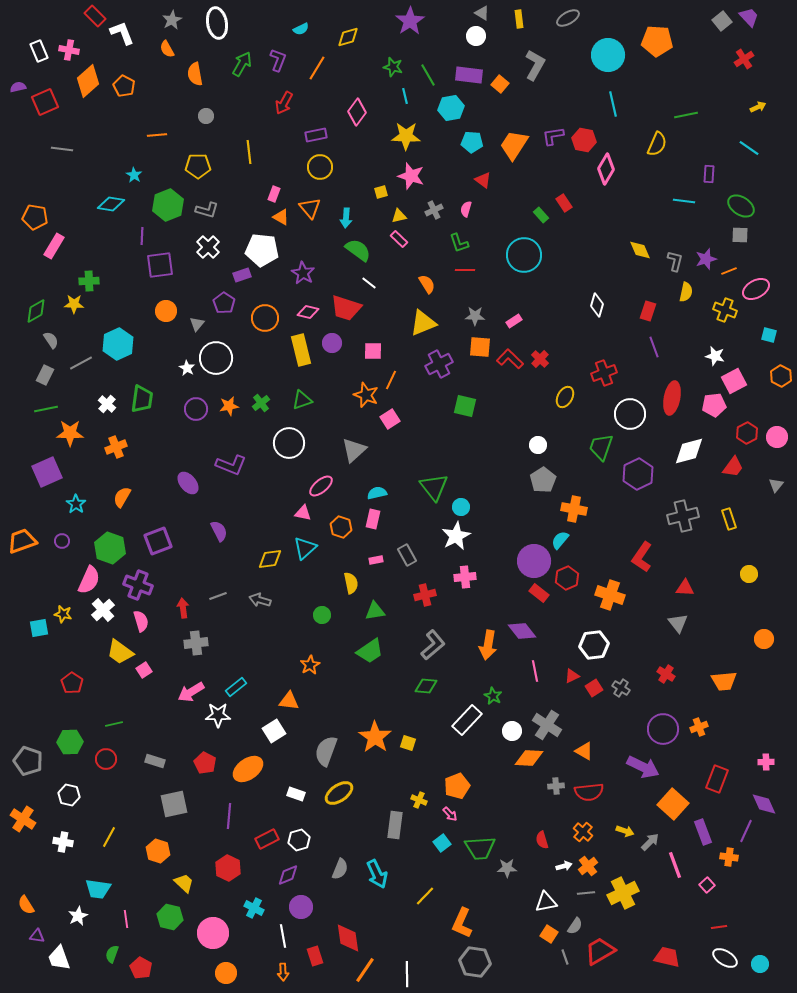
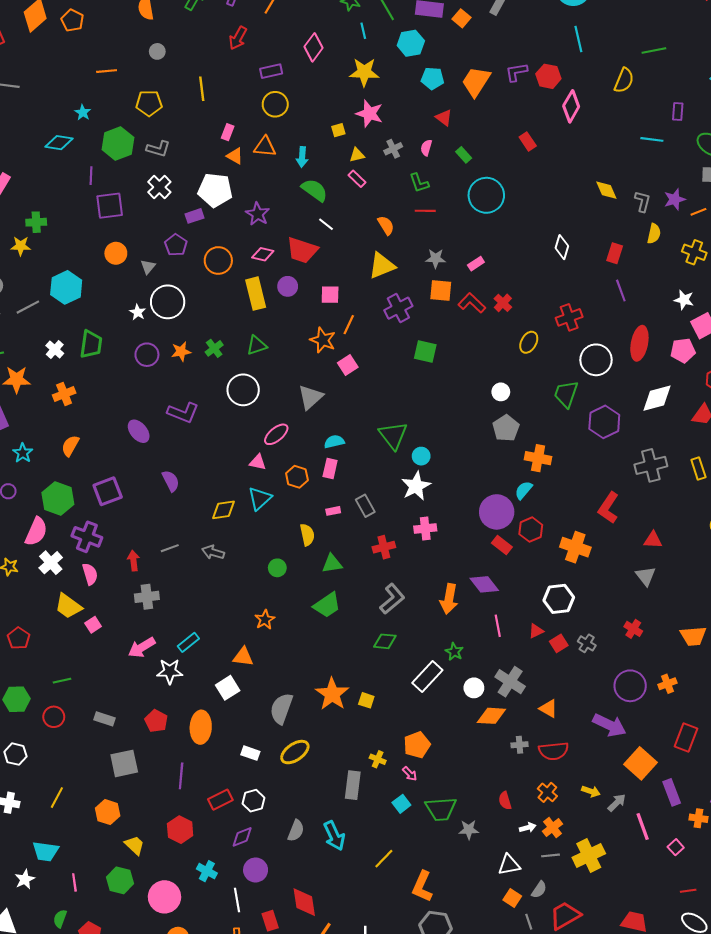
orange triangle: (310, 208) -> (265, 147), turned -45
green rectangle: (541, 215) -> (464, 155), moved
orange ellipse: (248, 769) -> (201, 727), turned -52

